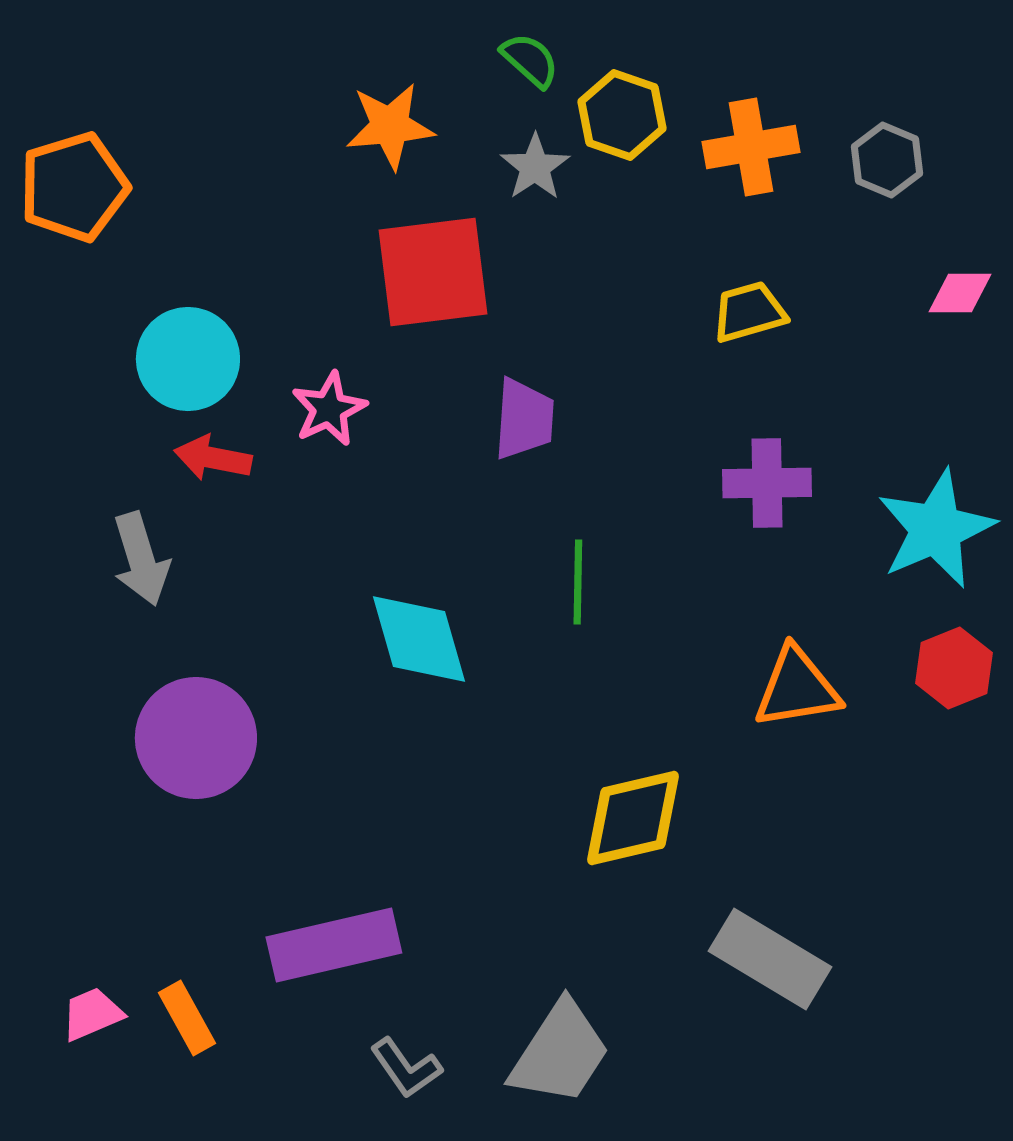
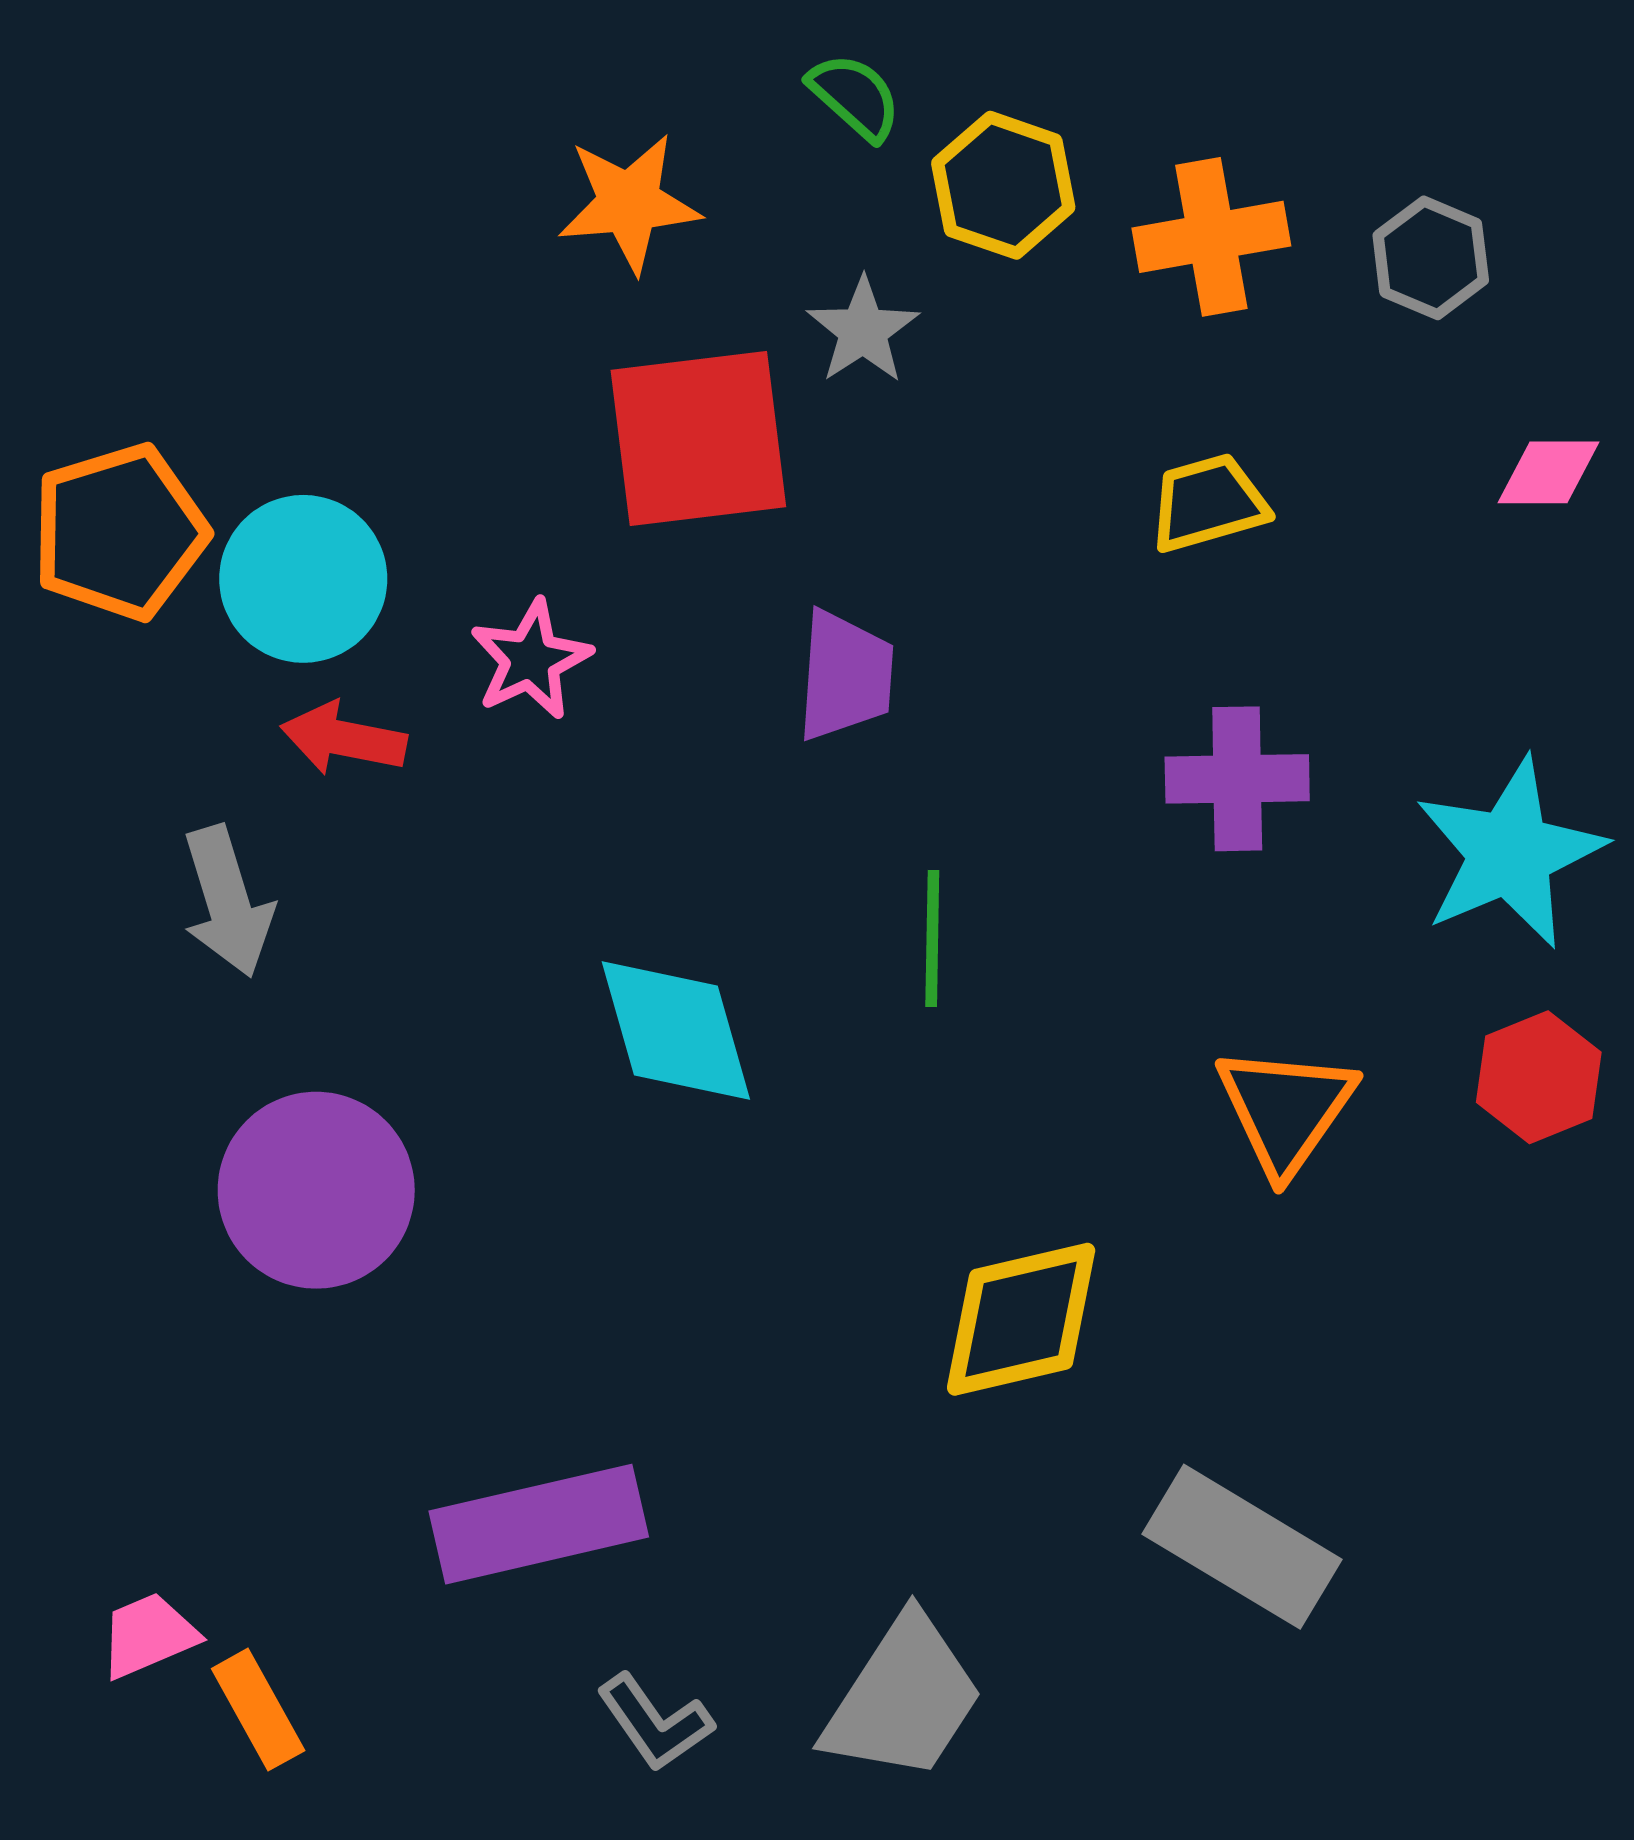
gray star: (535, 167) -> (863, 330), moved
orange pentagon: (74, 187) -> (119, 532), moved
orange triangle: (797, 688) -> (1286, 1110), turned -46
orange rectangle: (187, 1018) -> (258, 1710), moved

